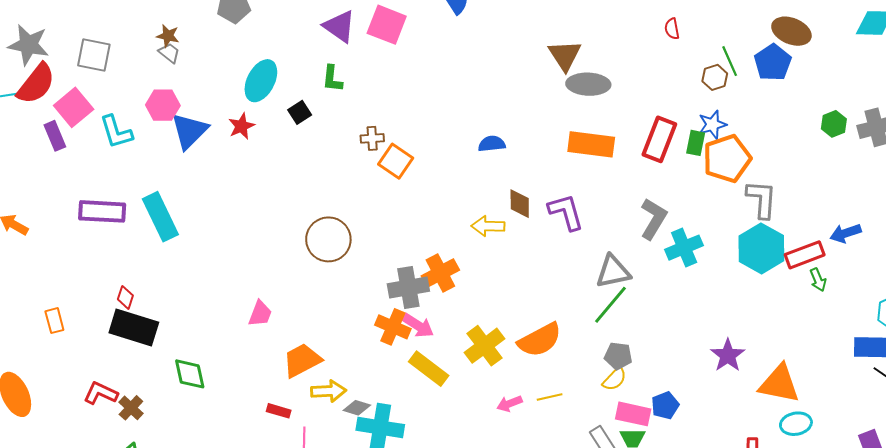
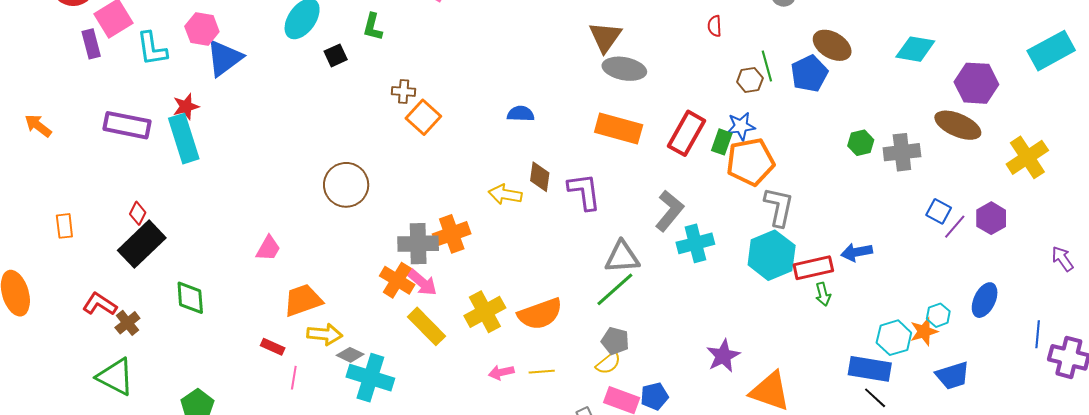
red star: (241, 126) -> (186, 107), moved
black rectangle: (134, 327) -> (142, 244), turned -69

